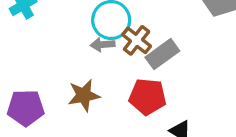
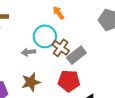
gray arrow: (103, 45) -> (29, 52), moved

